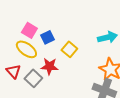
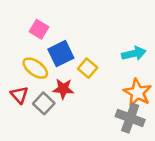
pink square: (29, 30) -> (39, 29), moved
blue square: (47, 37) -> (61, 54), size x1.5

